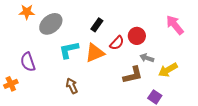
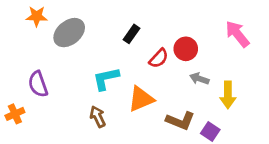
cyan L-shape: (69, 50) -> (106, 79), moved
orange triangle: (95, 53) -> (141, 99), moved
yellow arrow: (168, 70) -> (228, 95), turned -60
brown L-shape: (133, 75) -> (180, 121), moved, turned 35

